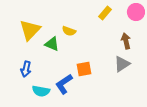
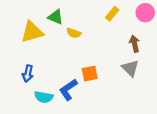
yellow triangle: (30, 30) -> (32, 32), turned 30
green triangle: (52, 44) -> (56, 17), moved
gray triangle: (122, 64) -> (130, 68), turned -42

